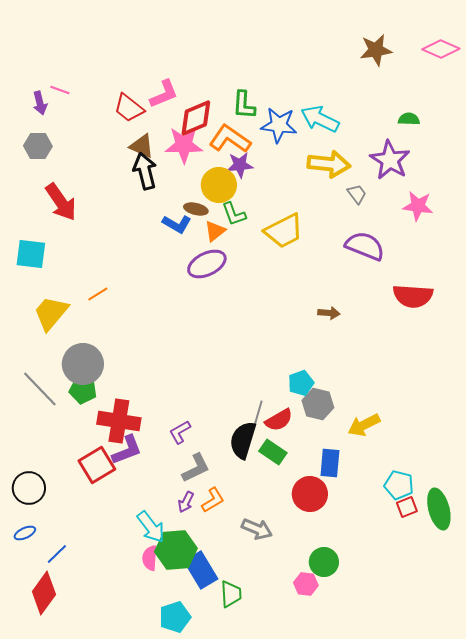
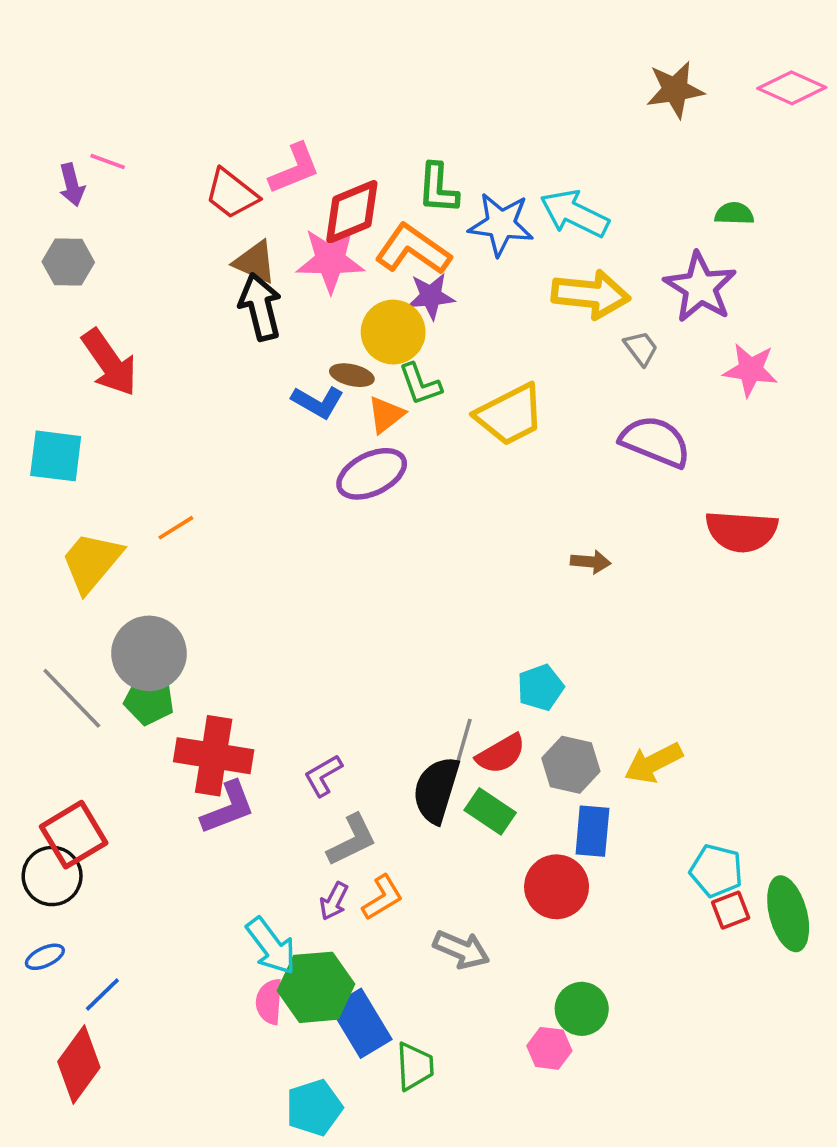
gray hexagon: (318, 404) -> (571, 765), moved
red square: (97, 465) -> (74, 835), moved

